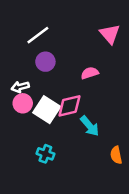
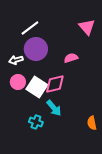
purple circle: (45, 62) -> (36, 49), size x1.5
white arrow: (20, 87) -> (16, 60), moved
cyan arrow: (90, 126) -> (54, 108), moved

